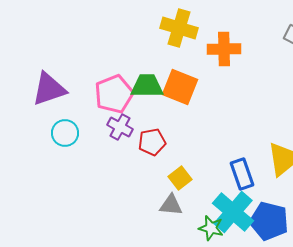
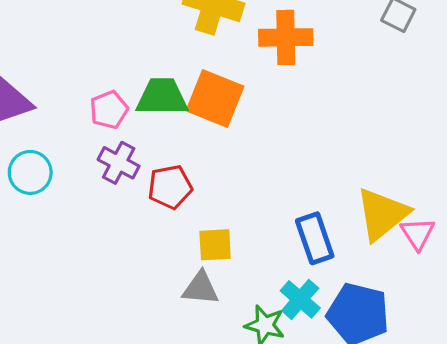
pink pentagon: (114, 94) -> (109, 110), size x0.6
yellow square: (180, 178) -> (215, 245), turned 35
cyan cross: (233, 212) -> (300, 299), size x0.6

